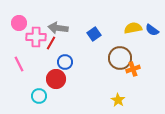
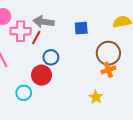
blue square: (94, 34) -> (81, 28), turned 32
orange cross: (133, 69) -> (108, 70), moved
yellow star: (118, 100) -> (96, 97), moved

